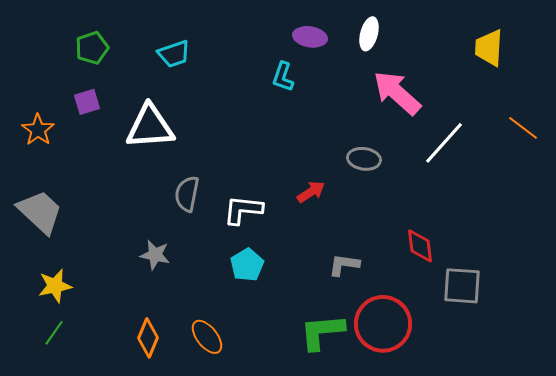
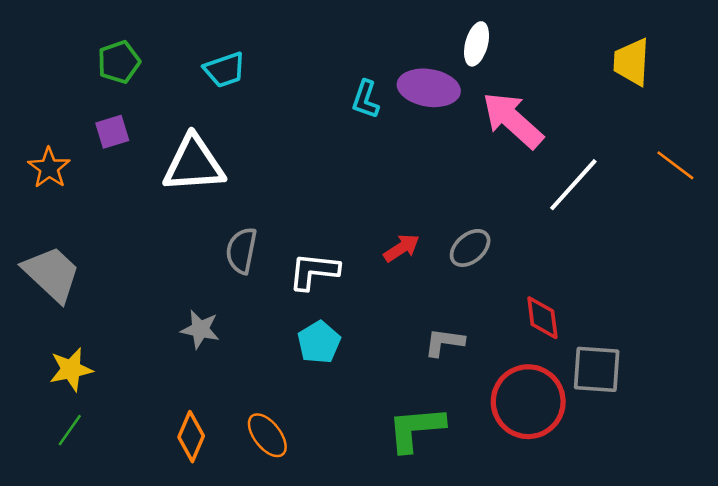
purple ellipse: (310, 37) -> (429, 88), moved, size x1.4
gray ellipse: (364, 159) -> (470, 248), moved, turned -48
red circle: (383, 324) -> (528, 402), moved

